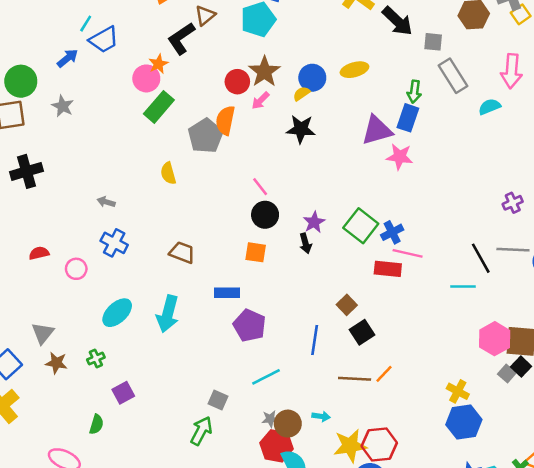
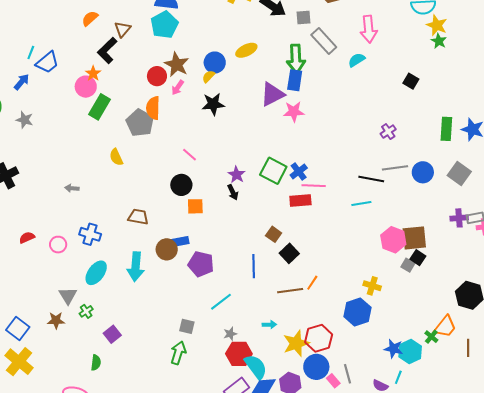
green arrow: (414, 92) -> (296, 59), size x1.6
black circle: (265, 215) -> (181, 185), moved
blue cross: (114, 243) -> (90, 234), moved
black line: (481, 258) -> (371, 179), turned -40
gray triangle: (43, 333) -> (68, 296), moved
blue hexagon: (464, 422) -> (357, 312), moved
brown circle: (288, 424) -> (167, 249), moved

